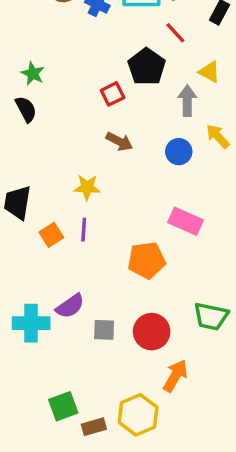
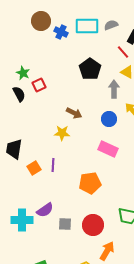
red line: (175, 33) -> (123, 52), moved
red square: (113, 94) -> (39, 85), moved
yellow star: (87, 187) -> (62, 133), moved
pink rectangle: (186, 221) -> (108, 149), moved

